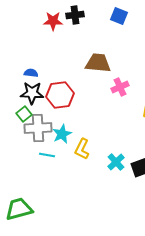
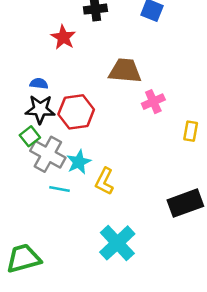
red star: (53, 21) -> (63, 37), moved, turned 30
gray cross: (38, 128) -> (48, 154), turned 32
cyan cross: (116, 162) -> (117, 243), moved, size x1.6

